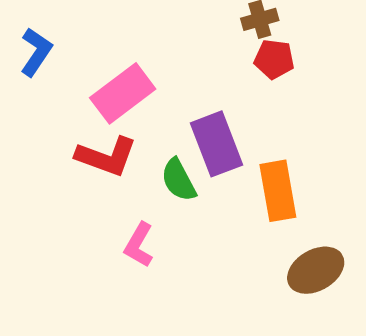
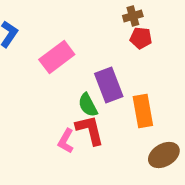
red L-shape: (106, 157) -> (90, 130), moved, turned -124

